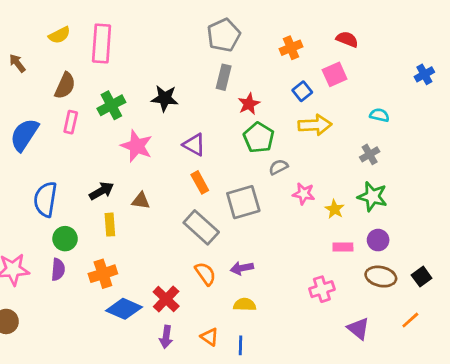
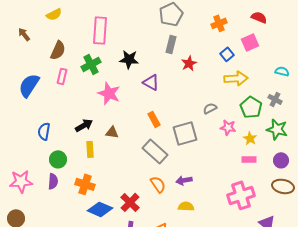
pink rectangle: (102, 44) -> (100, 30), moved
green pentagon: (259, 138) -> (251, 107), moved
purple triangle: (194, 145) -> (151, 82), moved
gray cross: (370, 154) -> (275, 99), turned -32
blue semicircle: (45, 199) -> (44, 131), size x0.7
pink rectangle: (343, 247) -> (249, 159), moved
orange cross: (103, 274) -> (85, 184), turned 36
pink cross: (322, 289) -> (241, 195), size x1.5

